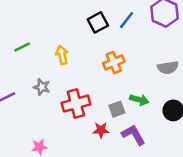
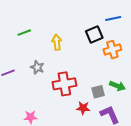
blue line: (126, 20) -> (113, 19), turned 35
black square: (98, 22) -> (94, 34), moved
orange cross: (114, 63) -> (112, 50), moved

